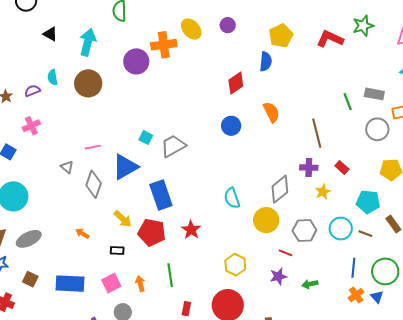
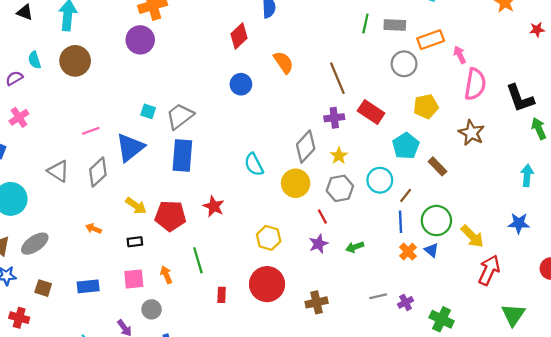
purple circle: (136, 61) -> (140, 40), moved
green line: (348, 102) -> (365, 23), moved, turned 42
gray triangle: (67, 167) -> (58, 171), moved, size x1.5
red rectangle: (342, 167) -> (371, 112), size x1.6
gray diamond: (94, 184) -> (98, 172), turned 36
yellow star: (323, 192) -> (339, 156), moved
blue rectangle: (161, 195) -> (182, 155), moved, turned 32
cyan pentagon: (368, 202) -> (406, 146), turned -30
brown line: (365, 234) -> (406, 195), moved, turned -64
red line: (285, 253) -> (322, 216), turned 48
pink square: (111, 283) -> (134, 279), turned 30
blue rectangle: (70, 284) -> (88, 286), size x0.7

